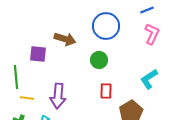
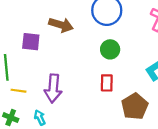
green circle: (99, 60) -> (110, 49), moved

